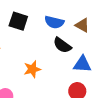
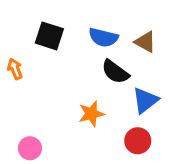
blue triangle: (82, 64) -> (145, 100), turned -42
orange star: (32, 69) -> (91, 114), moved

